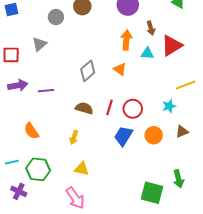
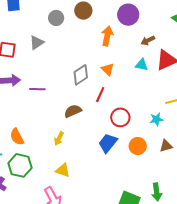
brown arrow: (151, 28) -> (148, 40), turned 72
orange arrow: (126, 40) -> (107, 36), moved
orange triangle: (120, 69) -> (108, 69), moved
red line: (110, 107) -> (100, 95), moved
brown semicircle: (84, 108) -> (73, 111), turned -48
orange semicircle: (31, 131) -> (17, 137), moved

